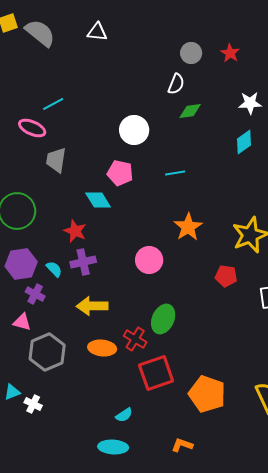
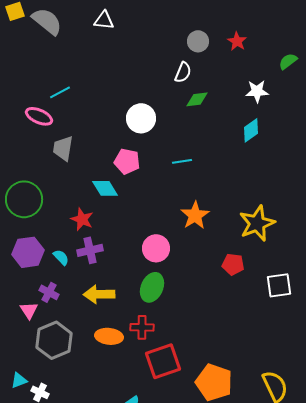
purple cross: (35, 294) -> (49, 292), moved
green ellipse: (163, 319) -> (152, 287), moved
pink triangle: (22, 322) -> (29, 310), turned 42
red cross: (135, 339) -> (142, 327), turned -30

